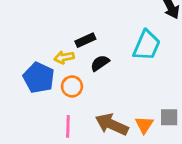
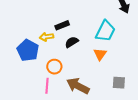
orange circle: (72, 86) -> (54, 67), moved
orange triangle: (144, 125) -> (100, 54), moved

